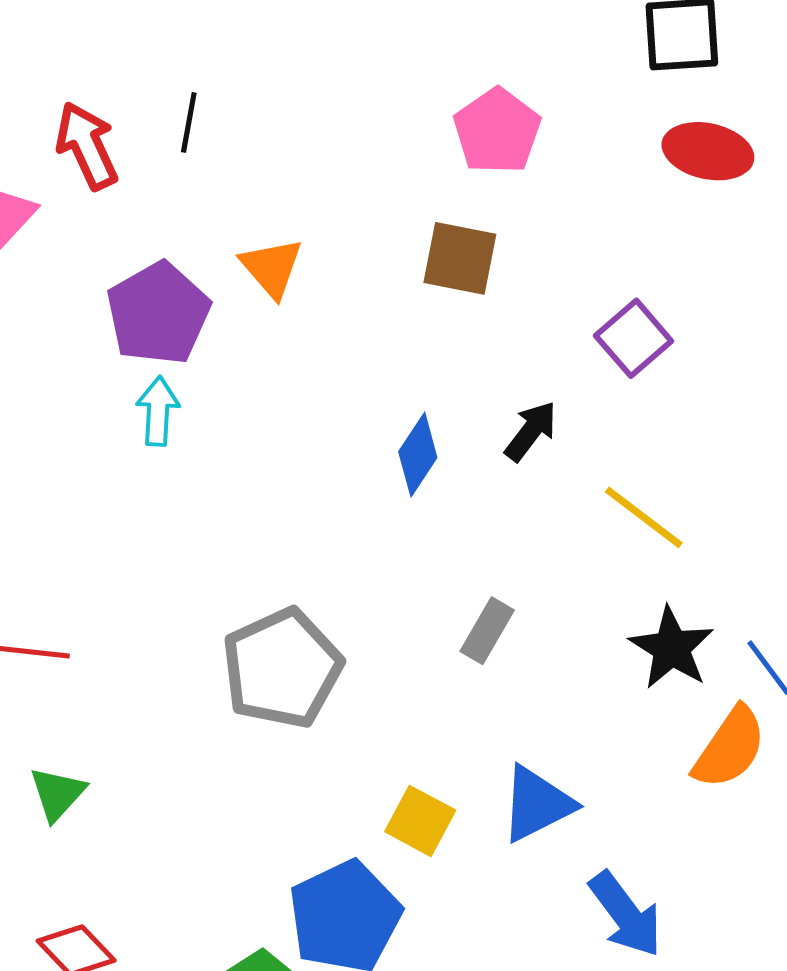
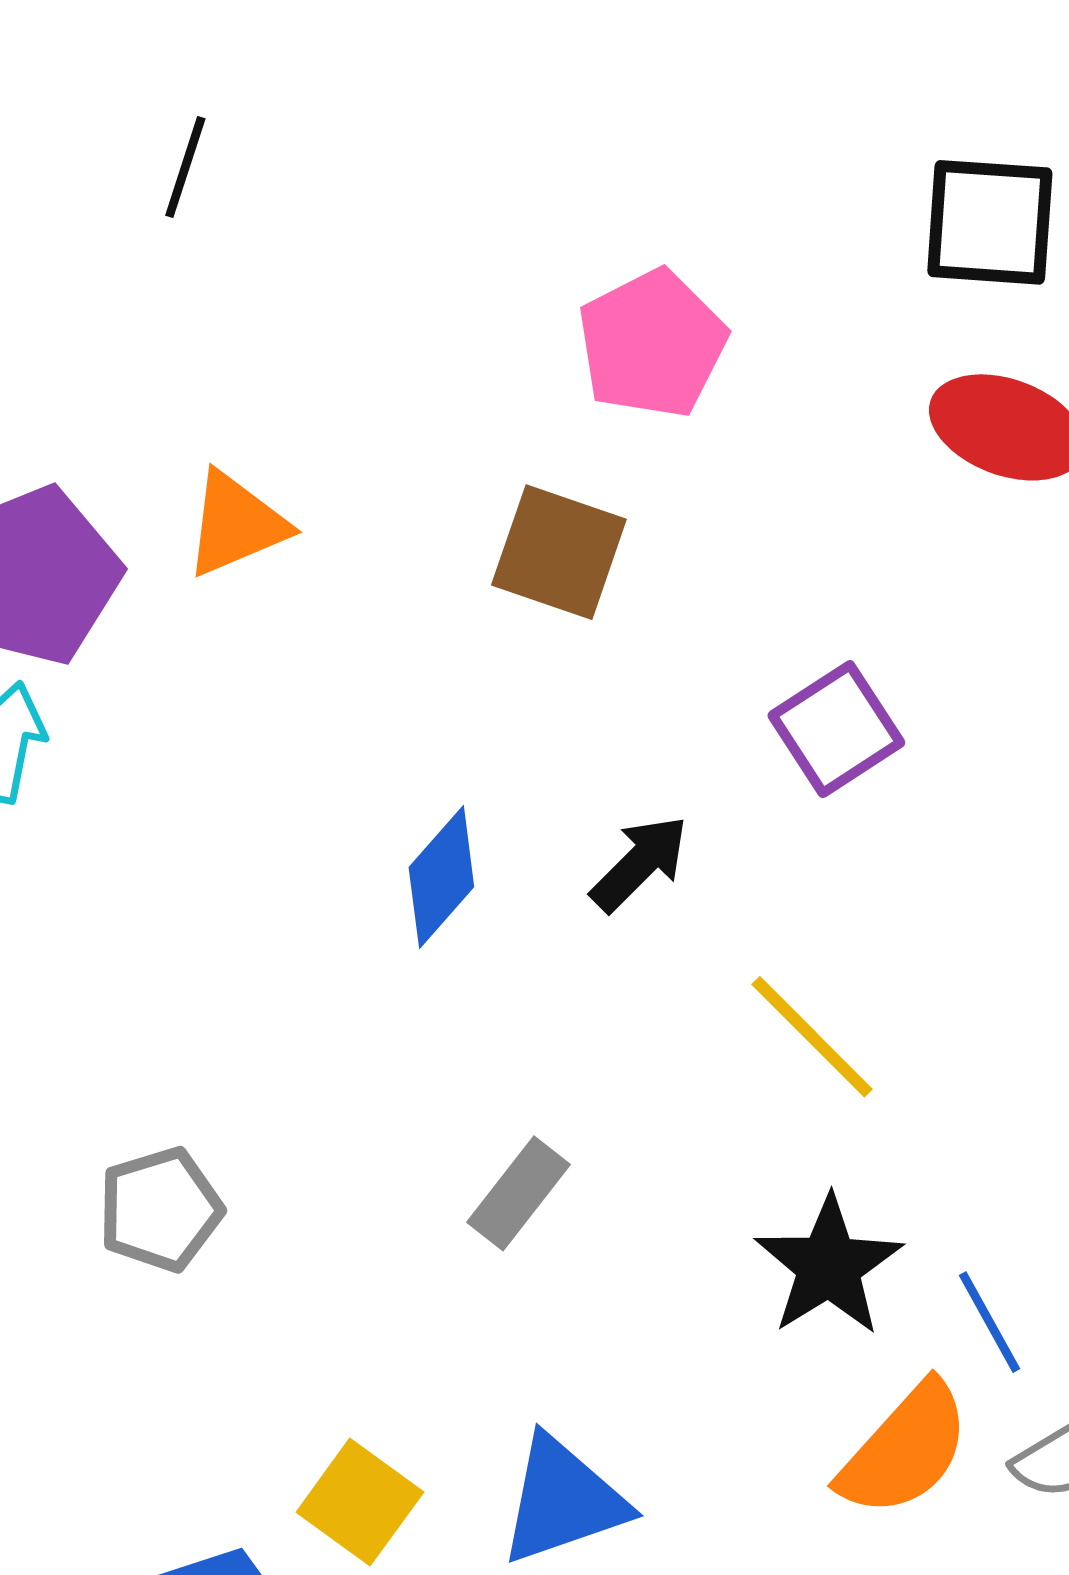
black line: (189, 122) -> (185, 167), moved
orange triangle: (272, 268) -> (236, 524), turned 40
gray pentagon: (282, 668) -> (160, 1209), size x0.6

